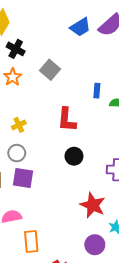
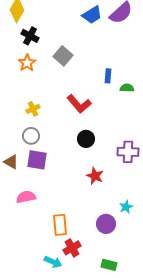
red L-shape: (67, 120) -> (79, 104), turned -45
red star: (93, 205) -> (95, 176), moved, size x0.7
orange rectangle: (31, 242) -> (60, 225), moved

